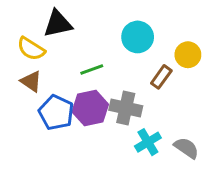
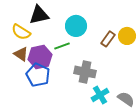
cyan circle: (138, 37) -> (76, 26), moved
brown rectangle: (161, 77) -> (108, 39), moved
purple hexagon: (90, 108) -> (40, 57), moved

